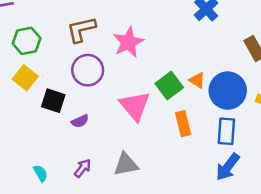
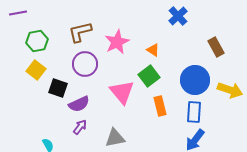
orange triangle: (197, 80) -> (153, 50), moved
purple semicircle: (80, 121) -> (79, 104), size x1.5
purple arrow: (83, 168) -> (80, 127), moved

